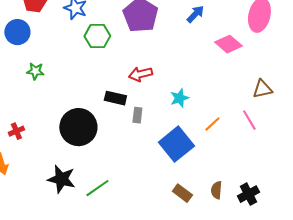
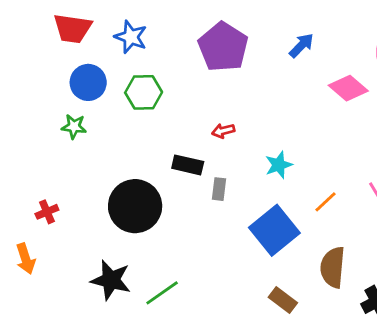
blue circle: (17, 32) -> (88, 82), moved
green hexagon: (97, 36) -> (144, 92), moved
red arrow: (140, 74) -> (223, 131), size x0.7
brown semicircle: (216, 190) -> (333, 267), moved, size x1.6

